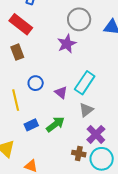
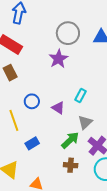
cyan rectangle: (85, 83) -> (81, 96), size x0.6
green arrow: (55, 124) -> (70, 140), moved
brown cross: (79, 154) -> (71, 165), moved

